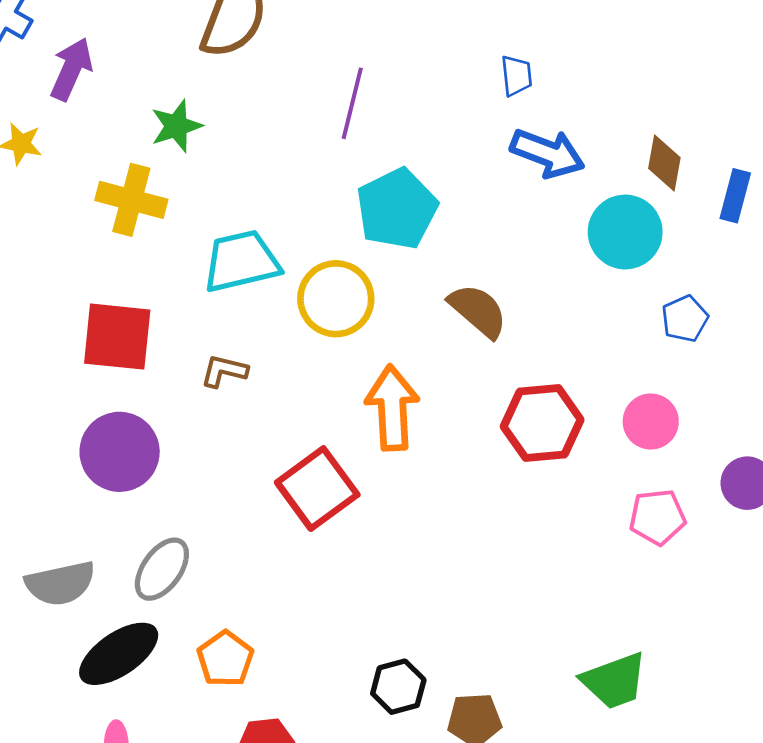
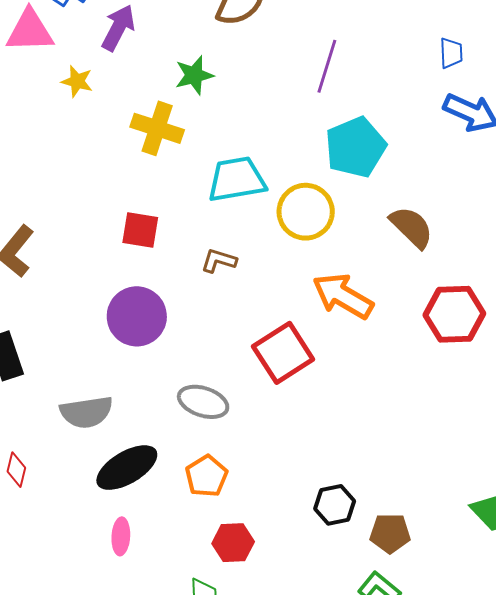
red square: (117, 337) -> (140, 230), size x0.7
orange arrow: (392, 408) -> (343, 296), turned -60
gray ellipse: (162, 569) -> (203, 402), moved, turned 69

